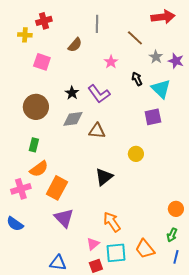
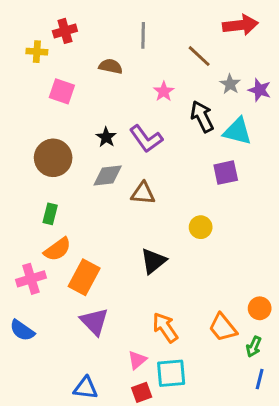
brown semicircle: (75, 45) -> (111, 66), turned -119
black arrow: (137, 79) -> (202, 117), size x1.5
cyan triangle: (161, 89) -> (237, 131), turned -30
orange trapezoid: (145, 249) -> (223, 327), moved

